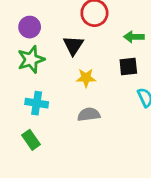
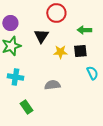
yellow star: (86, 78) -> (60, 52), moved
green rectangle: (31, 140) -> (26, 107), moved

